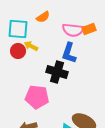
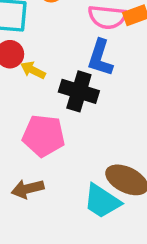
yellow arrow: (31, 46) -> (33, 70), moved

